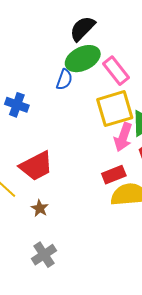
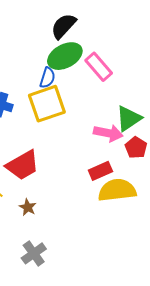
yellow square: (115, 109) -> (47, 104), moved
pink arrow: (123, 137) -> (108, 133), turned -96

